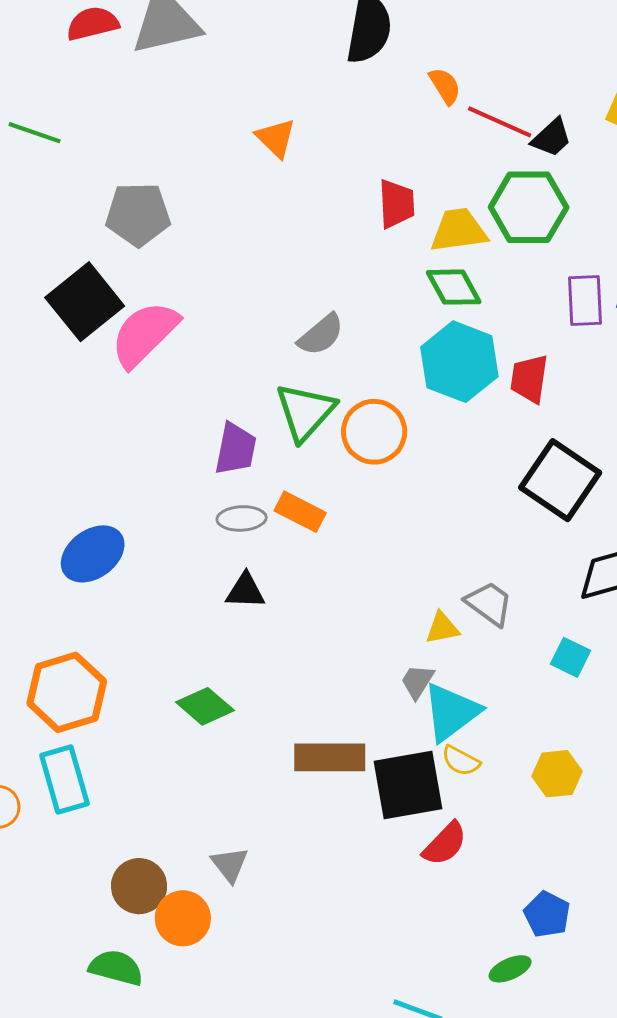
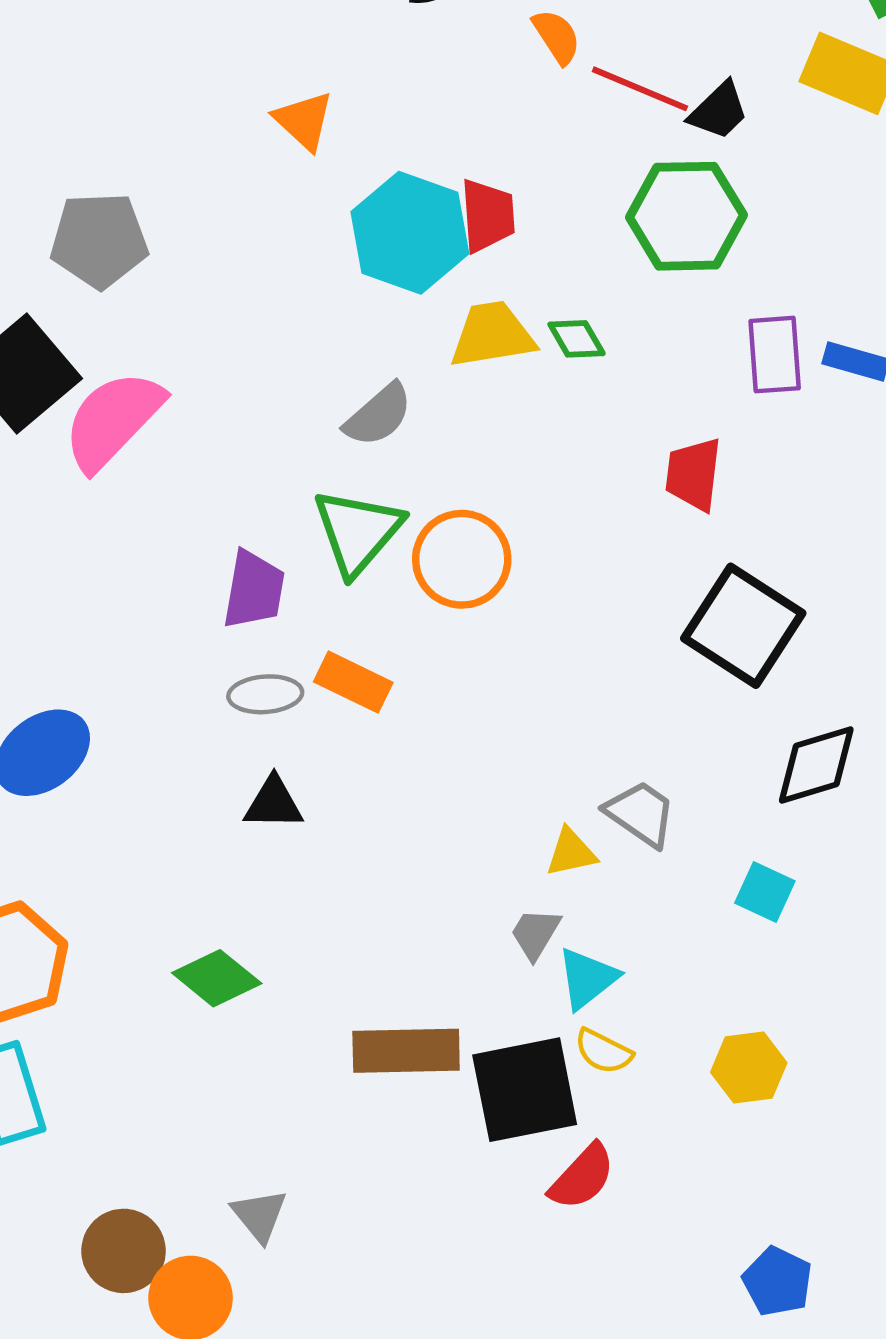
yellow trapezoid: (459, 230) -> (492, 335), moved
green diamond: (454, 287) -> (576, 339), size x0.7
cyan hexagon: (459, 362) -> (410, 233), moved
cyan triangle: (451, 712) -> (587, 978), size x0.7
blue pentagon: (547, 914) -> (777, 1281), moved

